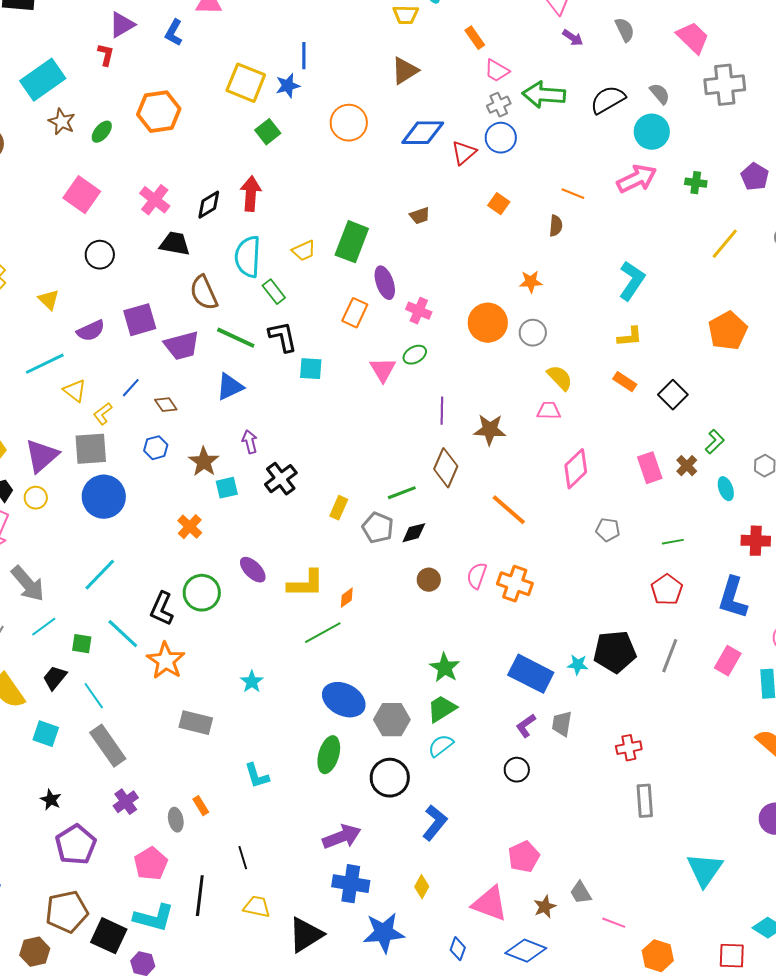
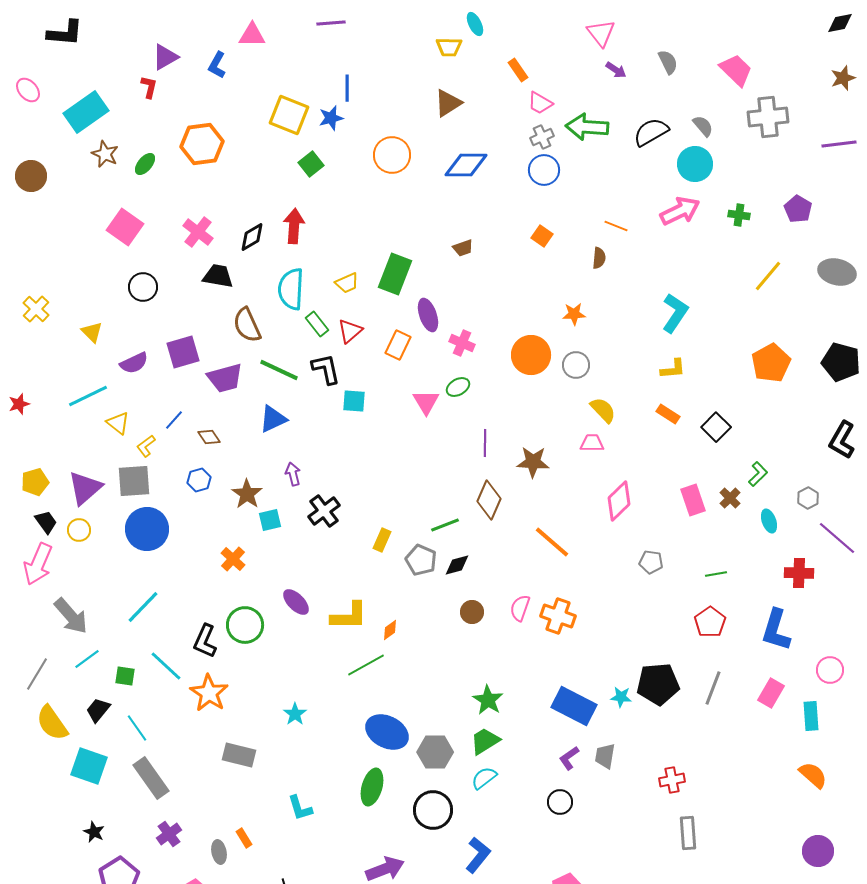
red triangle: (464, 153) -> (350, 331), moved
cyan square: (46, 734) -> (89, 766), size x1.4

